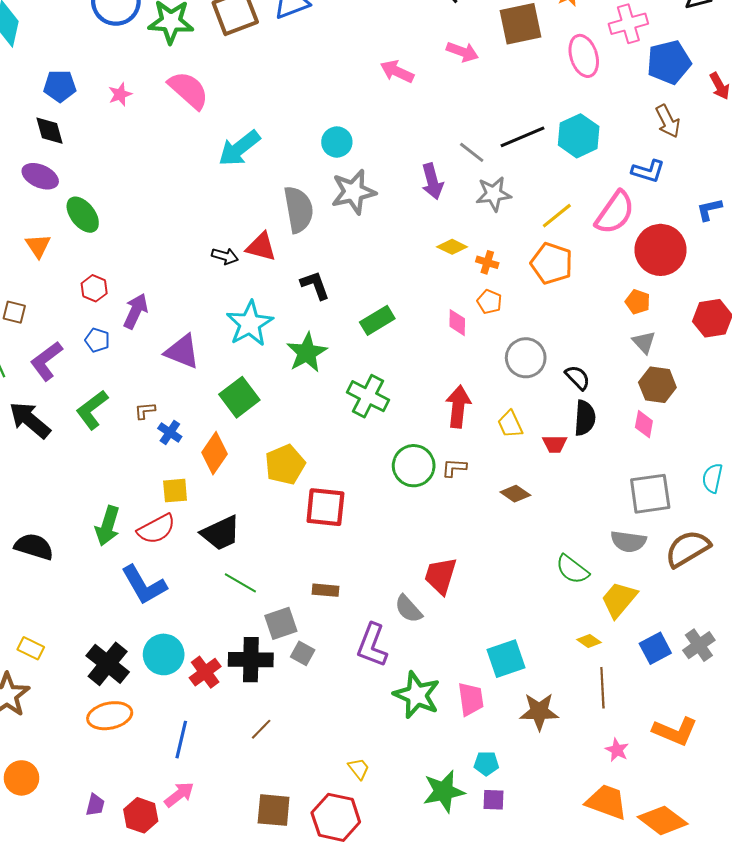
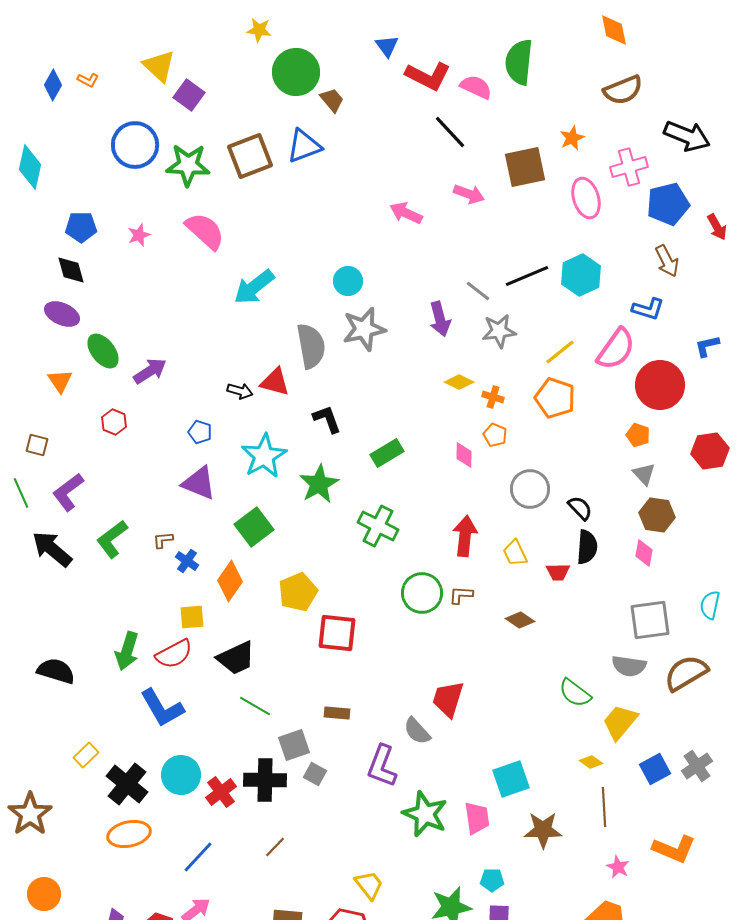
purple arrow: (136, 311) -> (150, 371), moved, turned 32
blue pentagon: (97, 340) -> (200, 432), moved
yellow rectangle: (31, 648) -> (86, 755), moved, turned -70
blue line: (181, 740) -> (198, 857), turned 30
yellow trapezoid: (359, 769) -> (369, 885), size x1.4

